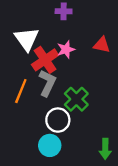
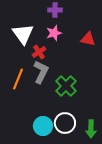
pink star: (66, 49) -> (54, 33), moved
red cross: (45, 60) -> (39, 52), size x0.6
white circle: (58, 120) -> (65, 123), moved

